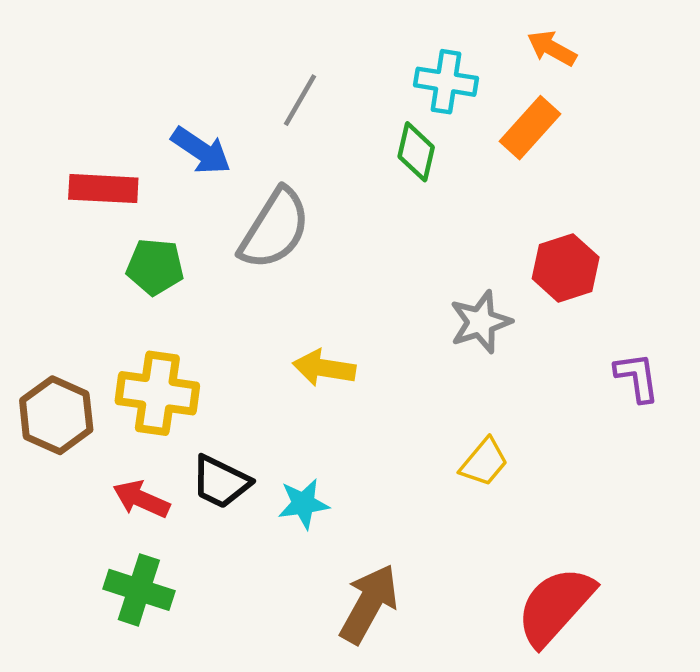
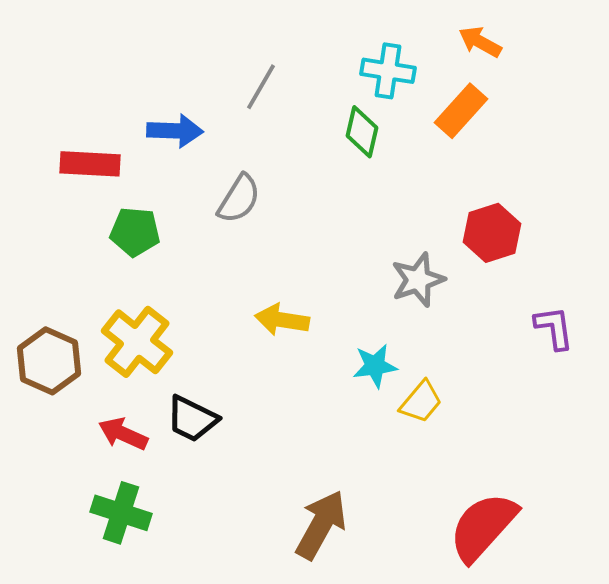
blue arrow: (201, 151) -> (175, 131), turned -32
gray semicircle: (275, 229) -> (239, 199), size x0.7
yellow cross: (157, 393) -> (137, 342), turned 30
cyan star: (303, 504) -> (375, 366), moved

